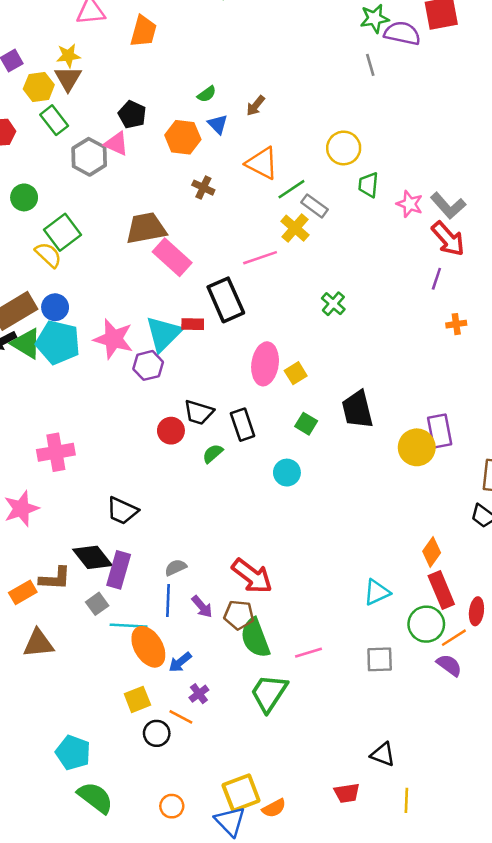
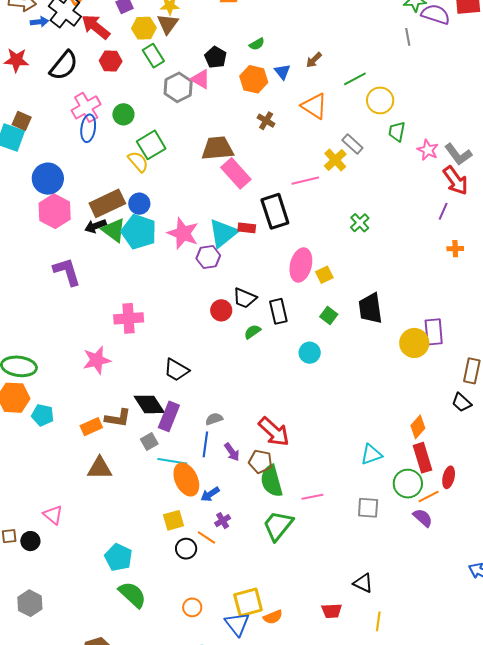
green semicircle: (207, 94) -> (257, 44), moved
green line: (291, 189) -> (355, 79), moved

